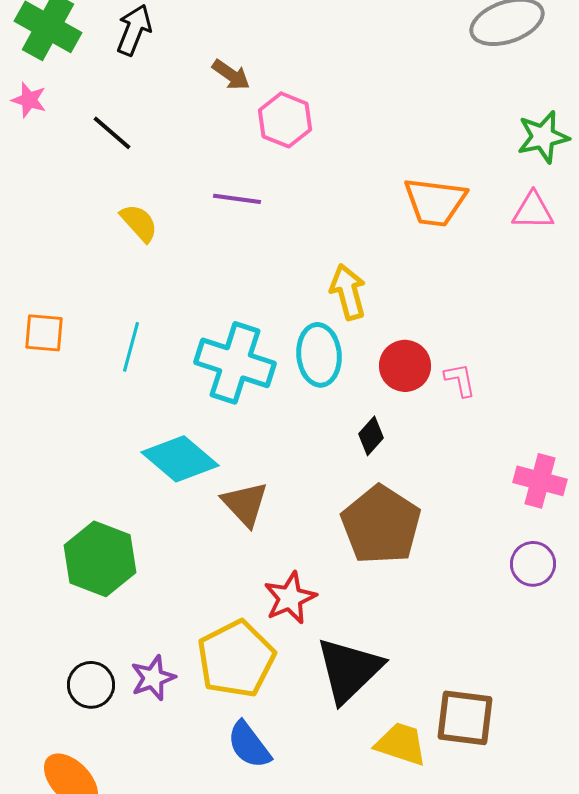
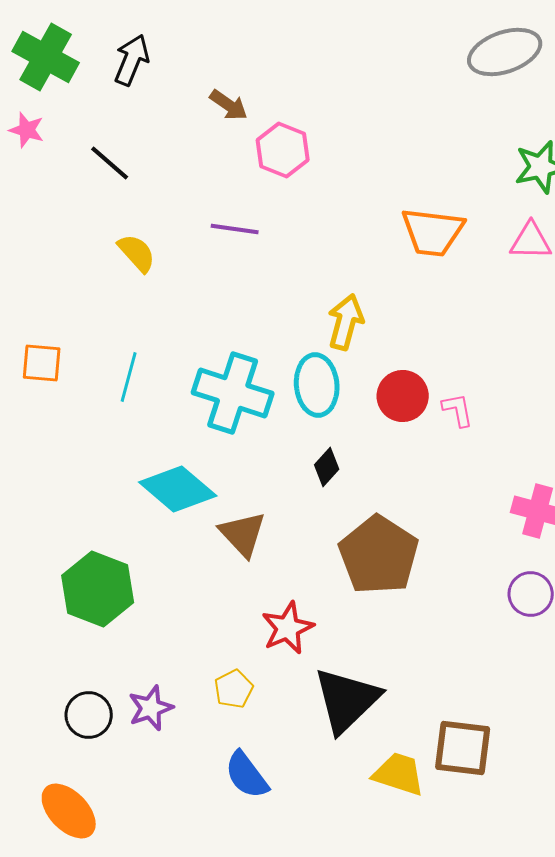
yellow arrow: (348, 292) -> (346, 322), turned 30
black diamond: (371, 436) -> (327, 467), moved
yellow pentagon: (236, 659) -> (234, 689), size x0.5

